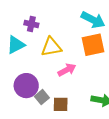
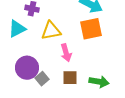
pink arrow: (67, 70) -> (66, 53), turned 102
brown square: (61, 104) -> (70, 78), moved

